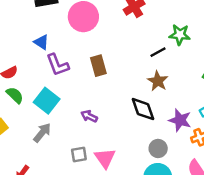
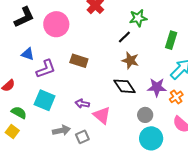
purple L-shape: (58, 65) -> (46, 69), turned -75
brown rectangle: (98, 66) -> (79, 61), turned -42
green semicircle: (15, 95) -> (19, 113), moved
gray arrow: (42, 133) -> (61, 130), moved, turned 54
pink triangle: (105, 158) -> (102, 115), moved

